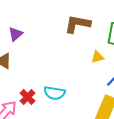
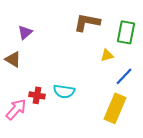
red cross: (28, 97) -> (37, 95), turned -35

